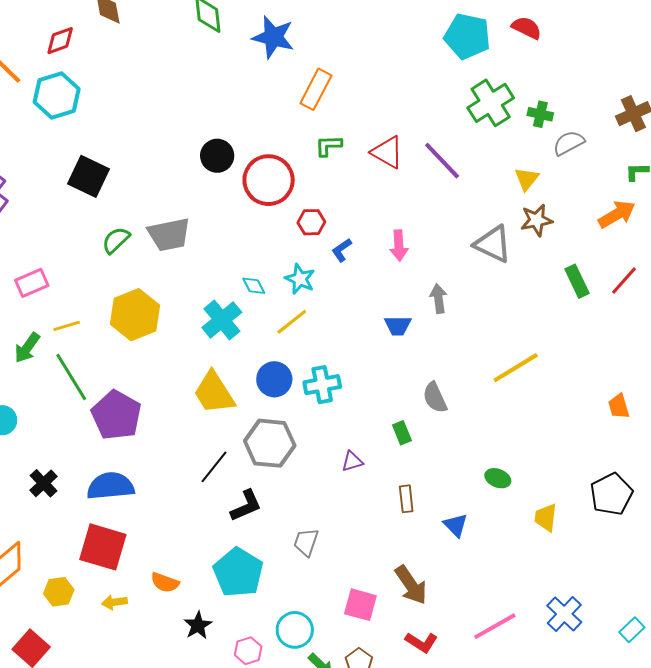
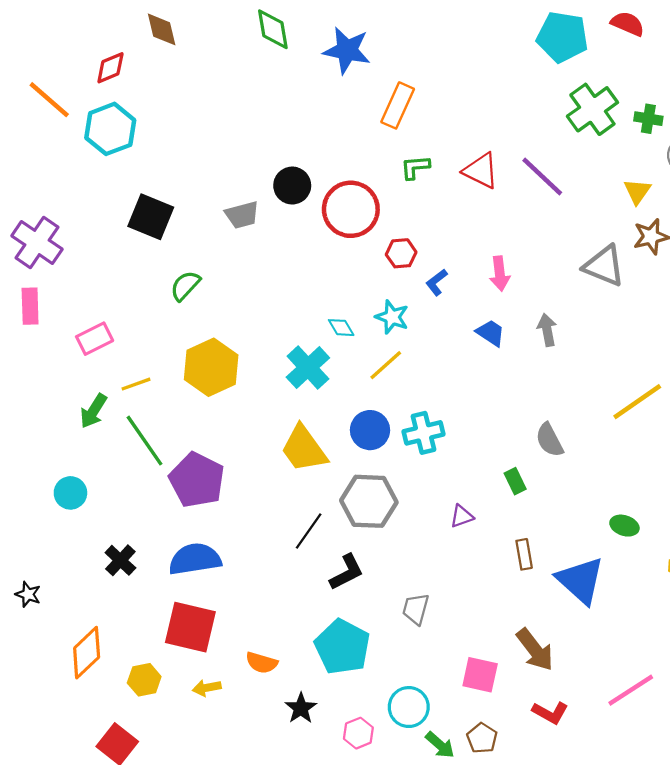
gray trapezoid: (169, 235) -> (242, 215), moved, size x0.7
blue trapezoid: (398, 326) -> (490, 333), moved, turned -144
blue triangle: (456, 525) -> (581, 580), size x1.8

